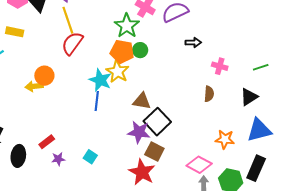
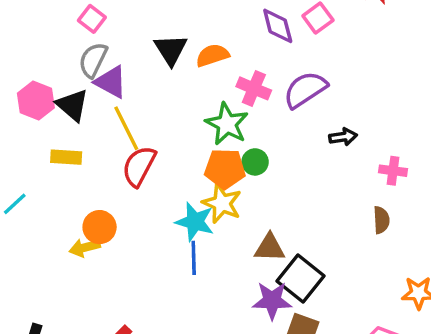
yellow rectangle: (15, 32) -> (66, 157), moved

